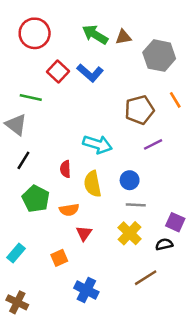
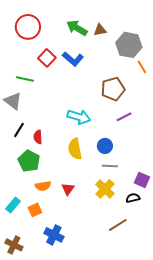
orange line: (175, 100) -> (142, 67), moved
red semicircle: (65, 169) -> (38, 137), moved
orange semicircle: (69, 210) -> (43, 186), moved
orange square: (59, 258) -> (35, 210), moved
blue cross: (86, 290) -> (54, 235), moved

